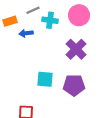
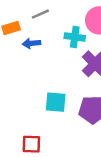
cyan cross: (50, 20) -> (75, 37), moved

